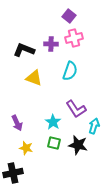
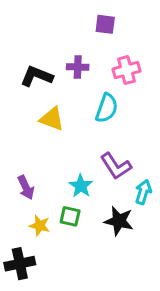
purple square: (69, 16) -> (105, 24), turned -32
pink cross: (74, 38) -> (126, 70), moved
green square: (54, 143) -> (70, 216), moved

